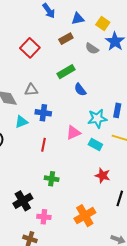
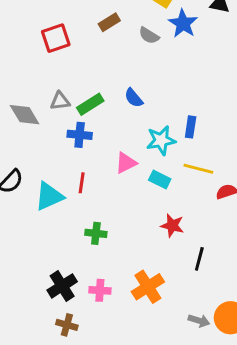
red square: (30, 48) -> (56, 38), turned 30
green rectangle: (66, 72) -> (90, 104), moved
cyan triangle: (21, 122) -> (49, 196), moved, size x1.5
black cross: (23, 201) -> (62, 286), moved
pink cross: (44, 217) -> (100, 290), moved

